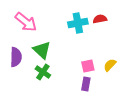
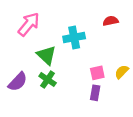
pink arrow: (26, 22) -> (29, 24), turned -90
cyan cross: (78, 23) -> (74, 37), moved
purple semicircle: (16, 57) -> (18, 82), moved, turned 42

